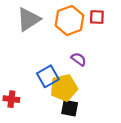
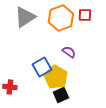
yellow pentagon: (64, 88) -> (56, 77), turned -30
black square: (70, 108) -> (61, 95), turned -35

